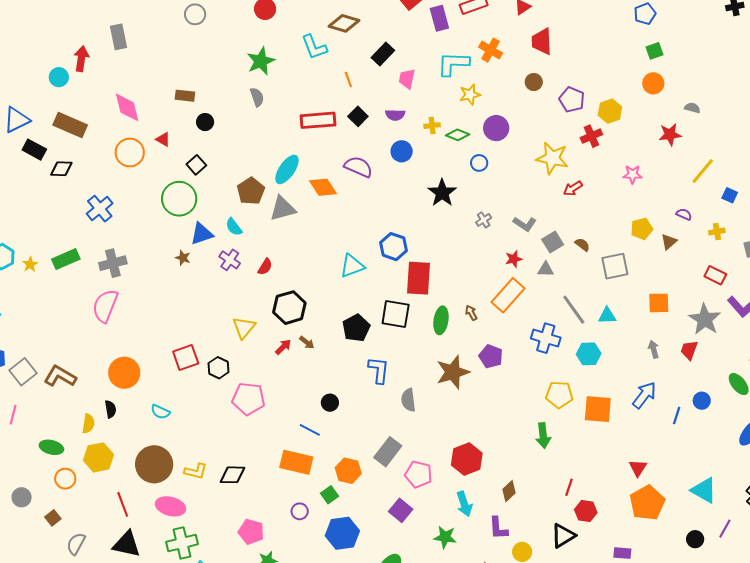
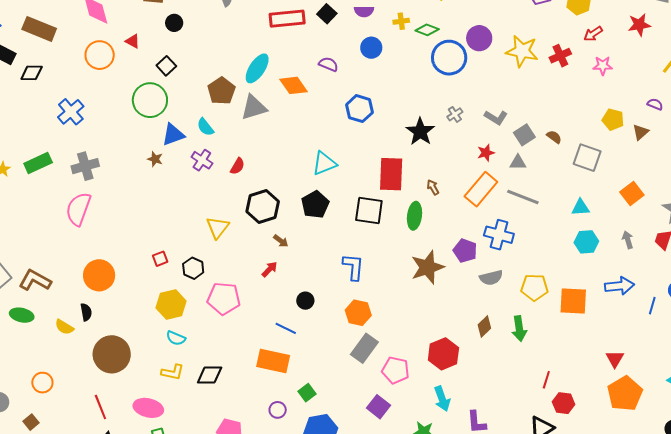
purple circle: (496, 128) -> (479, 38), moved
red cross: (591, 136) -> (560, 56), moved
blue circle: (479, 163) -> (449, 58), size x2.0
purple semicircle: (358, 167) -> (328, 64), size x0.7
red arrow: (573, 188) -> (593, 34), moved
black star: (442, 193) -> (420, 132), moved
yellow pentagon: (642, 229) -> (613, 120), turned 30
blue hexagon: (394, 247) -> (359, 109), moved
gray square: (615, 266) -> (587, 158), turned 32
orange square: (659, 303) -> (632, 193), turned -35
gray line: (574, 310) -> (523, 197), moved, turned -32
brown arrow: (471, 313) -> (433, 187), moved
black pentagon: (356, 328) -> (315, 205), moved
blue cross: (546, 338) -> (499, 235), moved
red arrow: (283, 347) -> (269, 269), moved
cyan hexagon: (589, 354) -> (586, 242), moved
red square: (186, 357) -> (160, 259), size x0.6
blue arrow: (644, 395) -> (619, 286), turned 48
gray semicircle: (408, 400) -> (491, 278), moved, turned -95
cyan semicircle: (160, 412) -> (176, 338), moved
yellow semicircle: (88, 424) -> (64, 327), turned 114
green ellipse: (51, 447) -> (22, 315), moved
yellow hexagon: (98, 457) -> (171, 305), moved
brown circle: (154, 464) -> (112, 354), moved
orange hexagon: (348, 471) -> (358, 313), moved
brown diamond: (509, 491) -> (484, 326), moved

